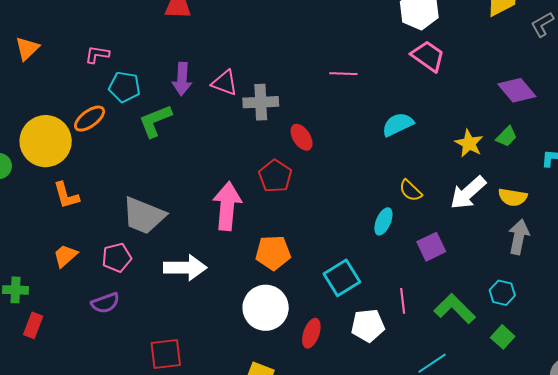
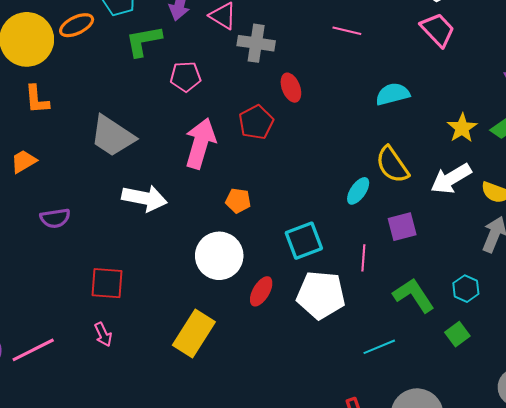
yellow semicircle: (410, 191) -> (392, 165), size x1.5
orange pentagon: (273, 253) -> (238, 201), size x0.7
pink pentagon: (117, 258) -> (186, 77), moved
pink line: (403, 301) -> (363, 258), moved
white pentagon: (368, 325) -> (321, 295), size x1.4

